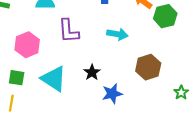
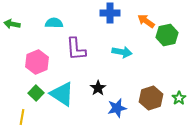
brown hexagon: (148, 67) -> (151, 98), moved
green square: (17, 78) -> (36, 93), moved, turned 35
green star: (181, 93) -> (179, 98), moved

